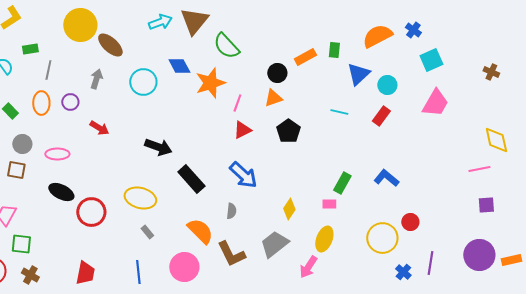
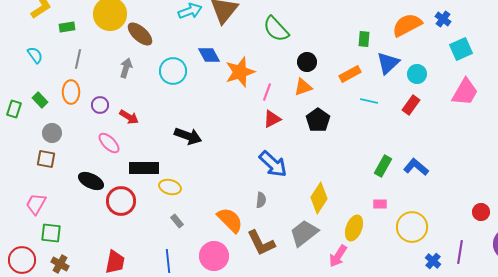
green semicircle: (226, 46) -> (276, 29), moved
green rectangle: (30, 49) -> (67, 27), moved
orange rectangle: (305, 57) -> (350, 74), moved
purple circle: (70, 102) -> (100, 105), moved
pink ellipse: (57, 154) -> (109, 143), moved, turned 45
black rectangle: (191, 179) -> (144, 168), moved, turned -48
green rectangle: (342, 183) -> (383, 166), moved
yellow ellipse: (140, 198) -> (170, 187), size x0.7
pink rectangle: (329, 204) -> (380, 204), moved
yellow diamond: (289, 209) -> (319, 198), size x1.4
red circle: (410, 222) -> (481, 212), moved

